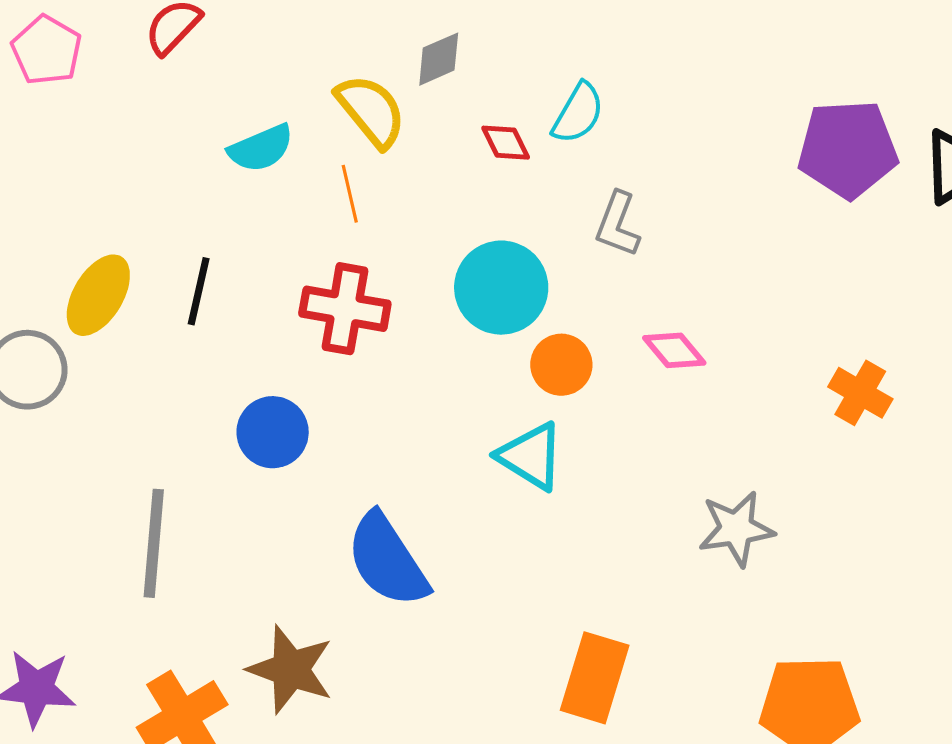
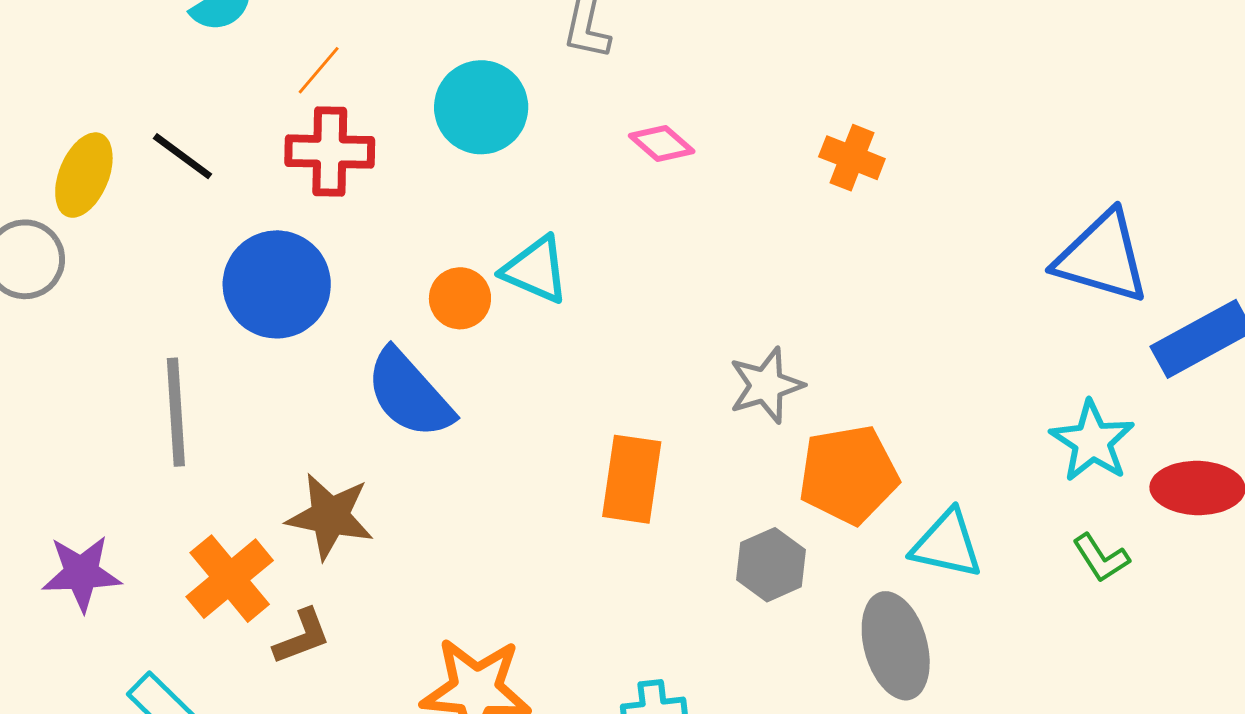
orange line: (350, 194) -> (319, 70), moved, turned 62
black line: (199, 291) -> (182, 156), turned -58
orange circle: (561, 365) -> (460, 298), moved
blue circle: (273, 432) -> (277, 284), size x1.5
gray star: (736, 529) -> (766, 385), moved

